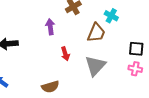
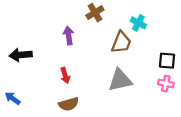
red arrow: (65, 54) -> (65, 75), moved
gray triangle: (95, 66) -> (120, 80), turned 35

